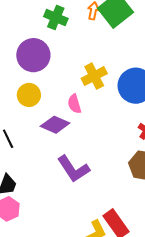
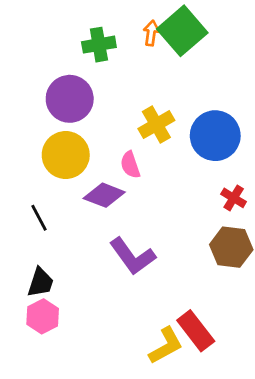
green cross: (56, 18) -> (99, 45), turned -30
yellow circle: (29, 95) -> (66, 155), size x1.4

